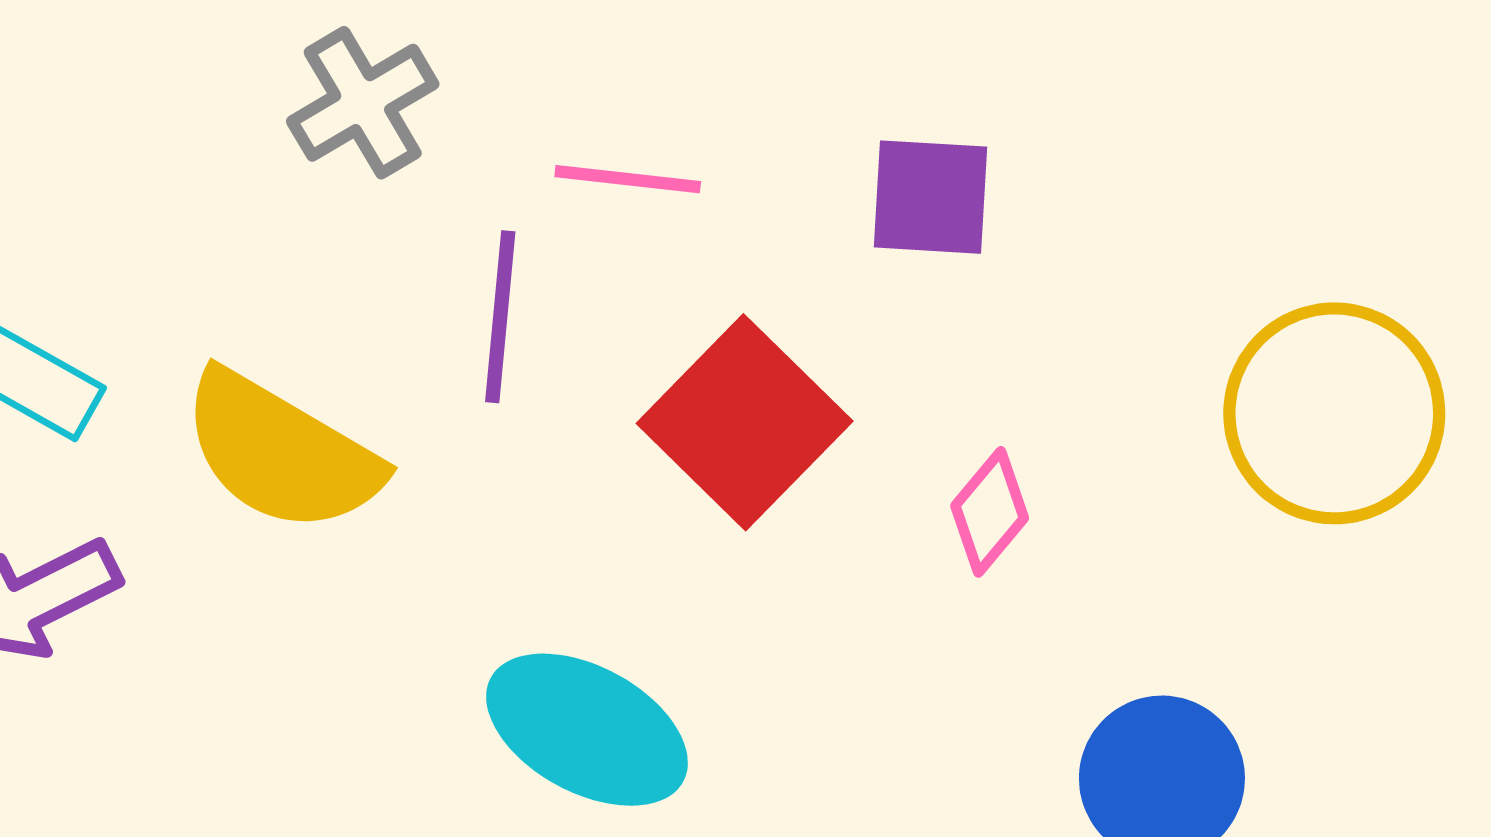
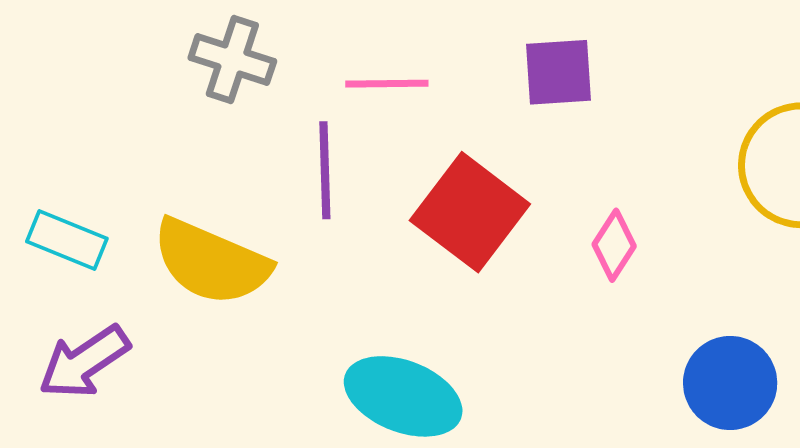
gray cross: (363, 103) -> (232, 60), turned -34

